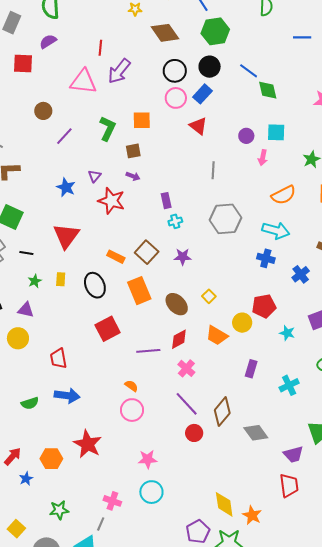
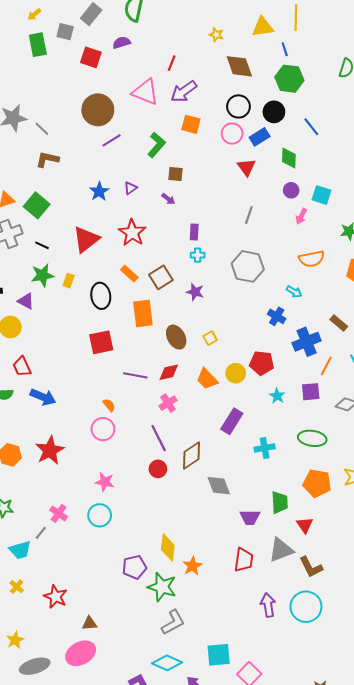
green diamond: (268, 90) -> (289, 158), moved
brown circle: (43, 111) -> (98, 110), size x1.8
orange square: (142, 120) -> (191, 124), moved
red star: (111, 201) -> (132, 233), moved
cyan arrow: (276, 231) -> (294, 292), size x0.6
blue cross: (301, 274) -> (307, 342), size x1.5
green star: (35, 281) -> (42, 275), size x1.6
red trapezoid: (58, 358) -> (22, 367), moved, turned -30
purple rectangle: (251, 369) -> (232, 421), size x1.4
red trapezoid: (289, 485) -> (244, 560), moved

